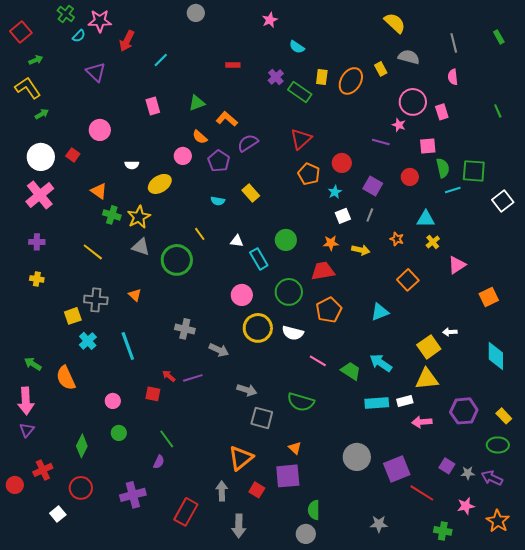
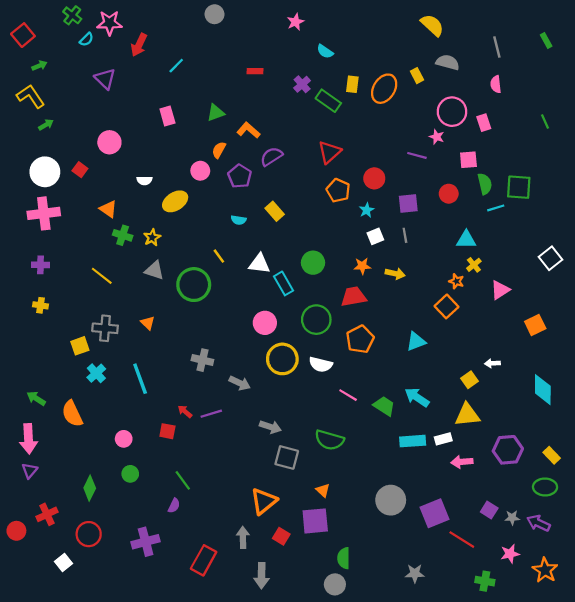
orange semicircle: (200, 137) -> (219, 150), turned 77
purple square: (373, 186) -> (408, 204), turned -36
pink cross: (40, 195) -> (44, 213), turned 32
white square: (503, 201) -> (550, 258), moved
gray line: (370, 215) -> (405, 235), turned -32
yellow star: (139, 217) -> (152, 237), size x0.7
orange star: (397, 239) -> (456, 281), moved
white triangle: (237, 241) -> (259, 264), size x1.5
yellow square: (429, 347) -> (469, 380), size x0.7

